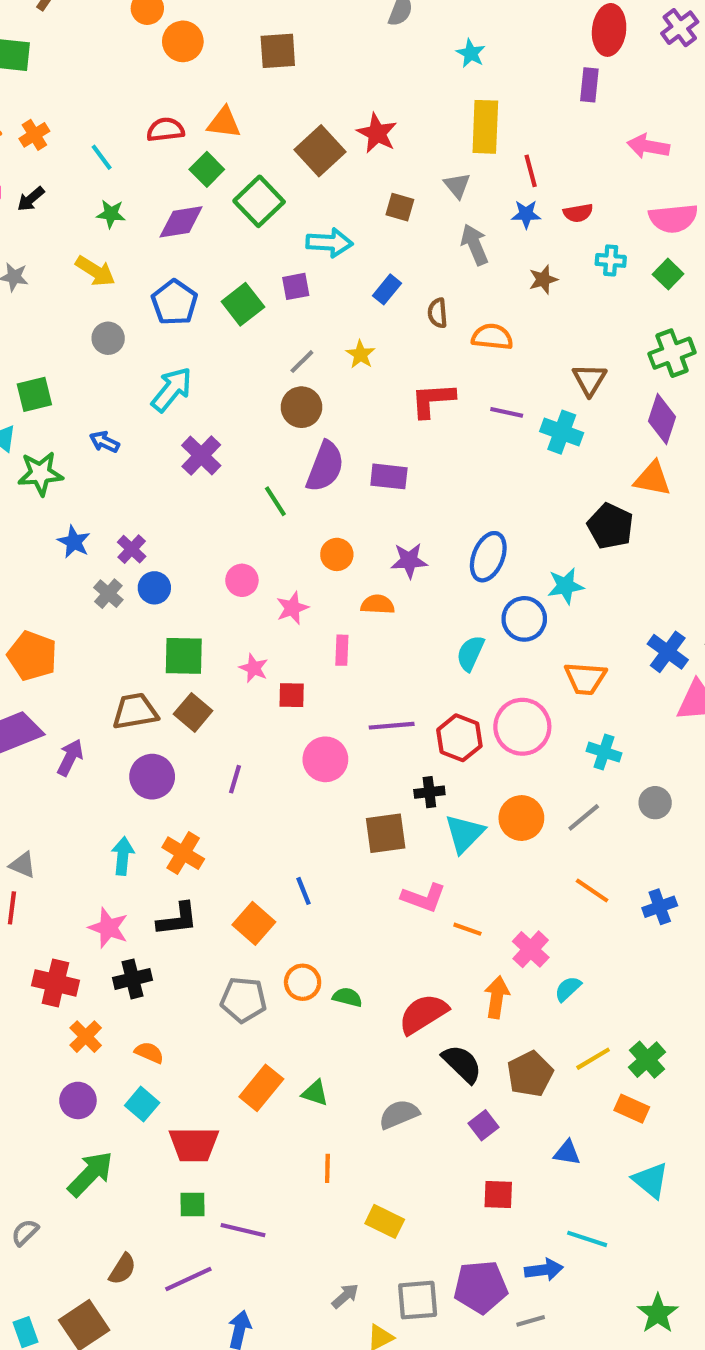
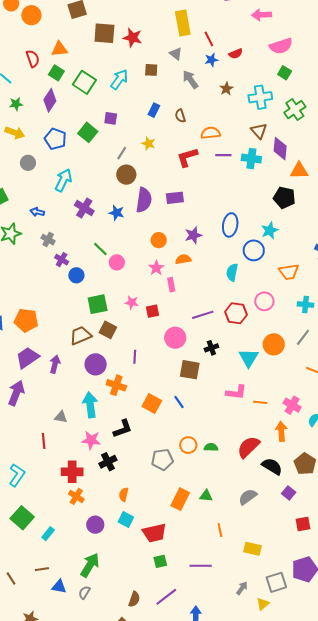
red semicircle: (165, 130) -> (33, 59), turned 90
brown square: (320, 151) -> (104, 33), moved, turned -30
purple diamond: (181, 222) -> (50, 100), turned -35
cyan arrow: (329, 243) -> (119, 79), moved, turned -45
cyan cross: (611, 260) -> (260, 97), moved, size x1.6
purple square: (296, 286) -> (111, 118), turned 32
orange semicircle: (492, 337) -> (211, 133), moved
purple diamond: (662, 419) -> (280, 149), moved
green line: (275, 501) -> (100, 249), moved
blue star: (74, 542) -> (117, 213), moved
gray cross: (108, 594) -> (48, 240), moved
pink star: (292, 608) -> (156, 268), moved
pink circle: (522, 727) -> (264, 301), size x0.7
black cross: (429, 792) -> (211, 348), moved
brown square: (386, 833) -> (190, 370), moved, turned 30
orange cross: (183, 853) -> (116, 385), moved
cyan arrow: (123, 856) -> (90, 405), size x1.4
gray triangle: (23, 865) -> (61, 417), moved
orange square: (254, 923) -> (152, 404), moved
orange cross: (86, 1037) -> (76, 496), moved
orange semicircle: (149, 1053) -> (124, 495), turned -88
green arrow: (90, 1174) -> (90, 565), moved
purple line: (243, 1230) -> (201, 566), moved

